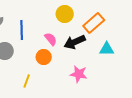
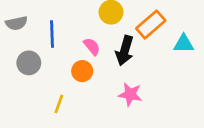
black arrow: (75, 42) -> (125, 51), turned -50
cyan triangle: (107, 49) -> (184, 44), moved

